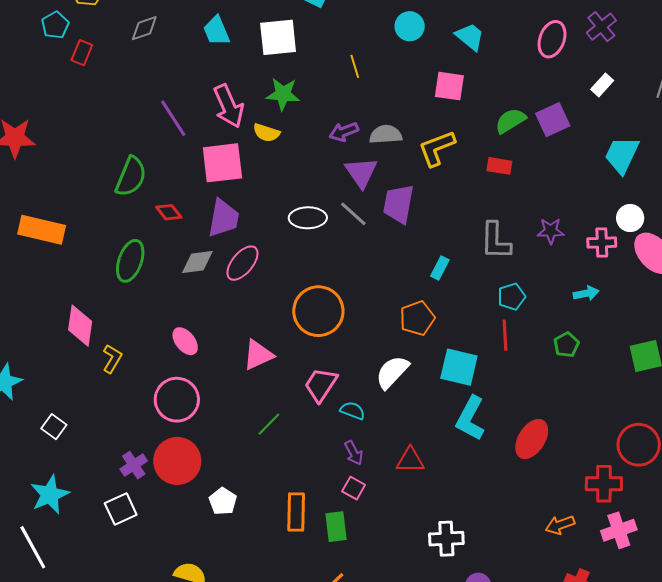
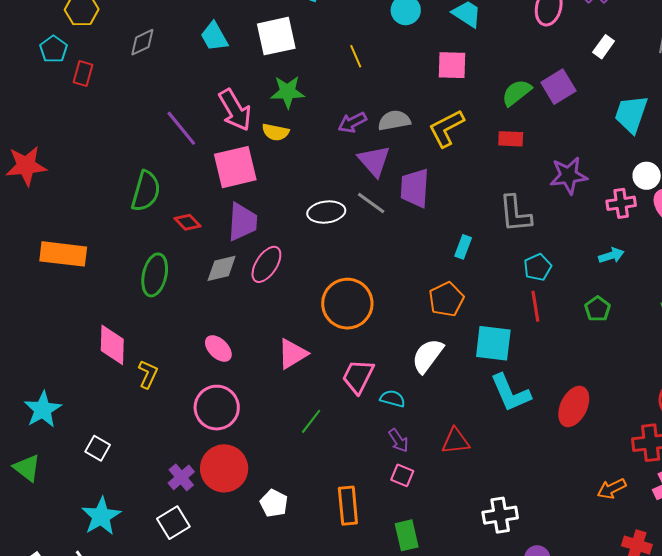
purple star: (551, 231) -> (569, 176), moved, size x1.4
cyan L-shape: (470, 418) -> (510, 393), turned -45
green rectangle: (336, 527) -> (407, 535), moved

